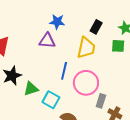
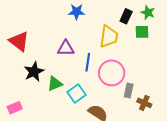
black rectangle: (96, 27) -> (126, 16), moved
purple triangle: (47, 41) -> (66, 48), moved
cyan square: (51, 100) -> (76, 93), turned 30

